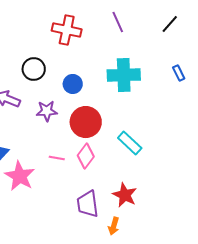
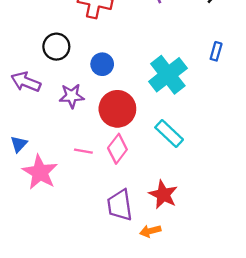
blue rectangle: (179, 73) -> (216, 51), moved, turned 42
cyan cross: (124, 75) -> (168, 75), moved, turned -36
orange arrow: (114, 226) -> (150, 231), turned 60

